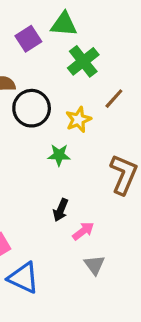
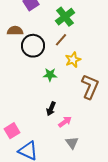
brown line: (114, 99) -> (61, 40), moved
yellow star: (78, 120) -> (73, 60), moved

